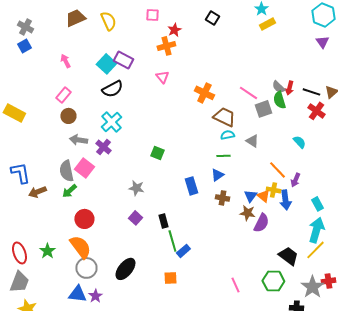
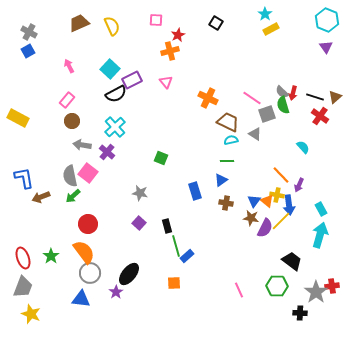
purple rectangle: (123, 60) -> (132, 80), moved, turned -54
gray triangle: (252, 141) -> (255, 134), moved
yellow line: (315, 250) -> (281, 221), moved
purple star: (95, 296) -> (116, 292), moved

